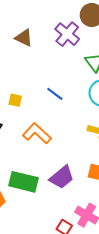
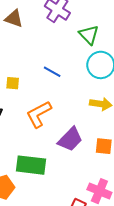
orange L-shape: (37, 133) -> (39, 114), turned -64
purple trapezoid: (62, 177) -> (70, 139), moved

